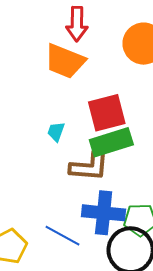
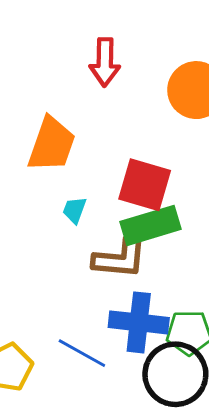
orange trapezoid: (65, 61) -> (52, 144), moved, turned -93
red square: (107, 113) -> (145, 185), turned 30

